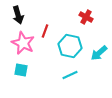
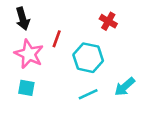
cyan arrow: (99, 53) -> (125, 87), moved

